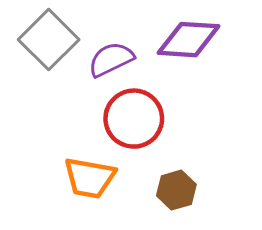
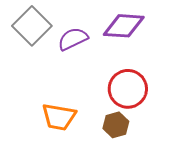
red circle: (134, 119) -> (128, 89), moved

